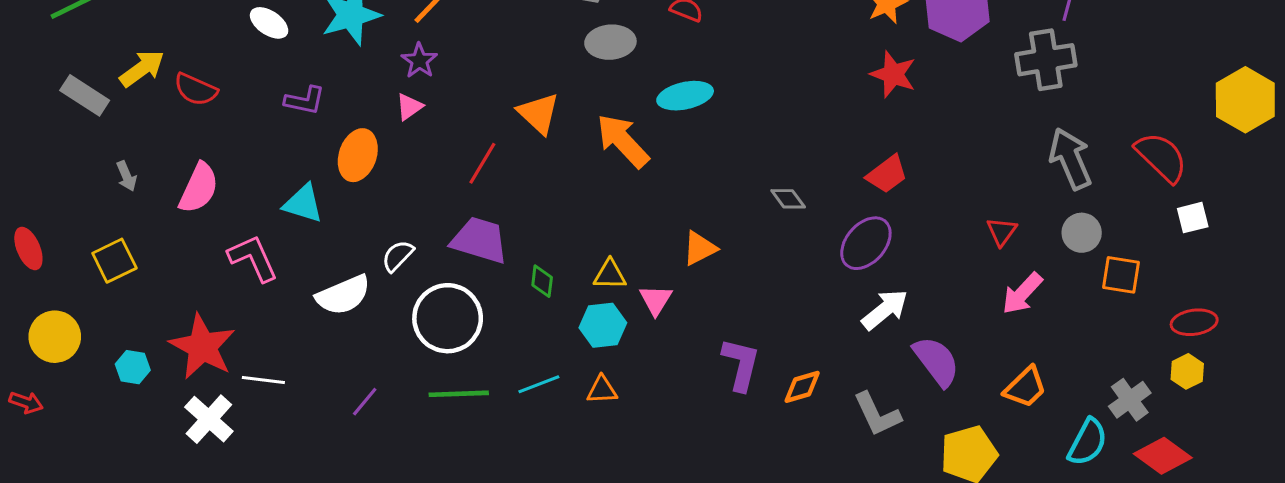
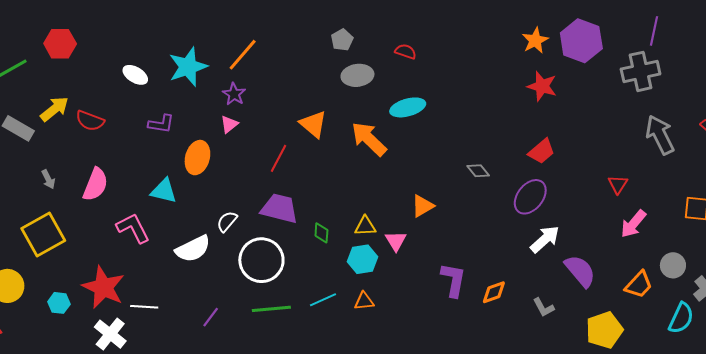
gray circle: (1082, 233) -> (673, 265), moved
yellow square: (114, 261) -> (43, 235), size x1.5
gray L-shape: (877, 414) -> (543, 307), size x0.7

